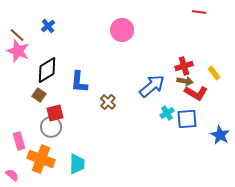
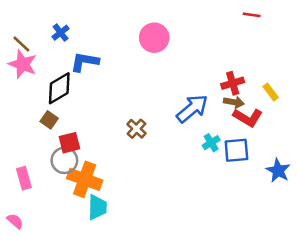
blue L-shape: (79, 82) -> (85, 62), moved, turned 95
orange cross: (41, 159) -> (85, 179), moved

